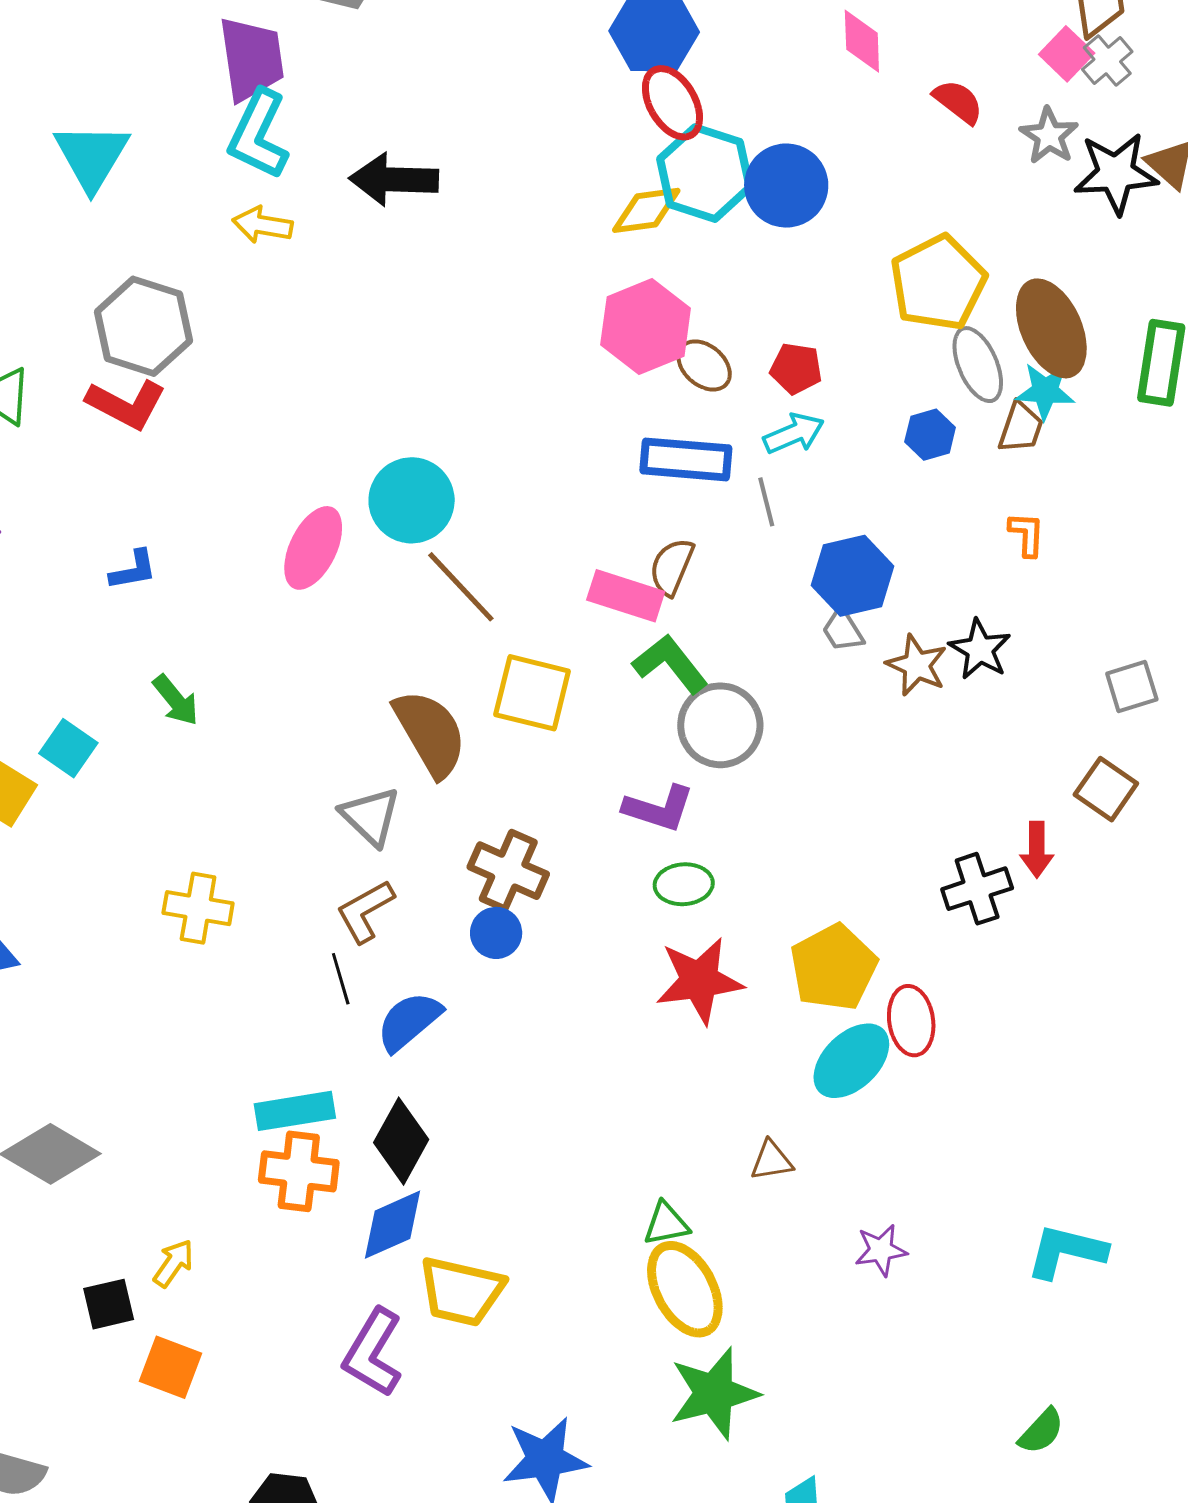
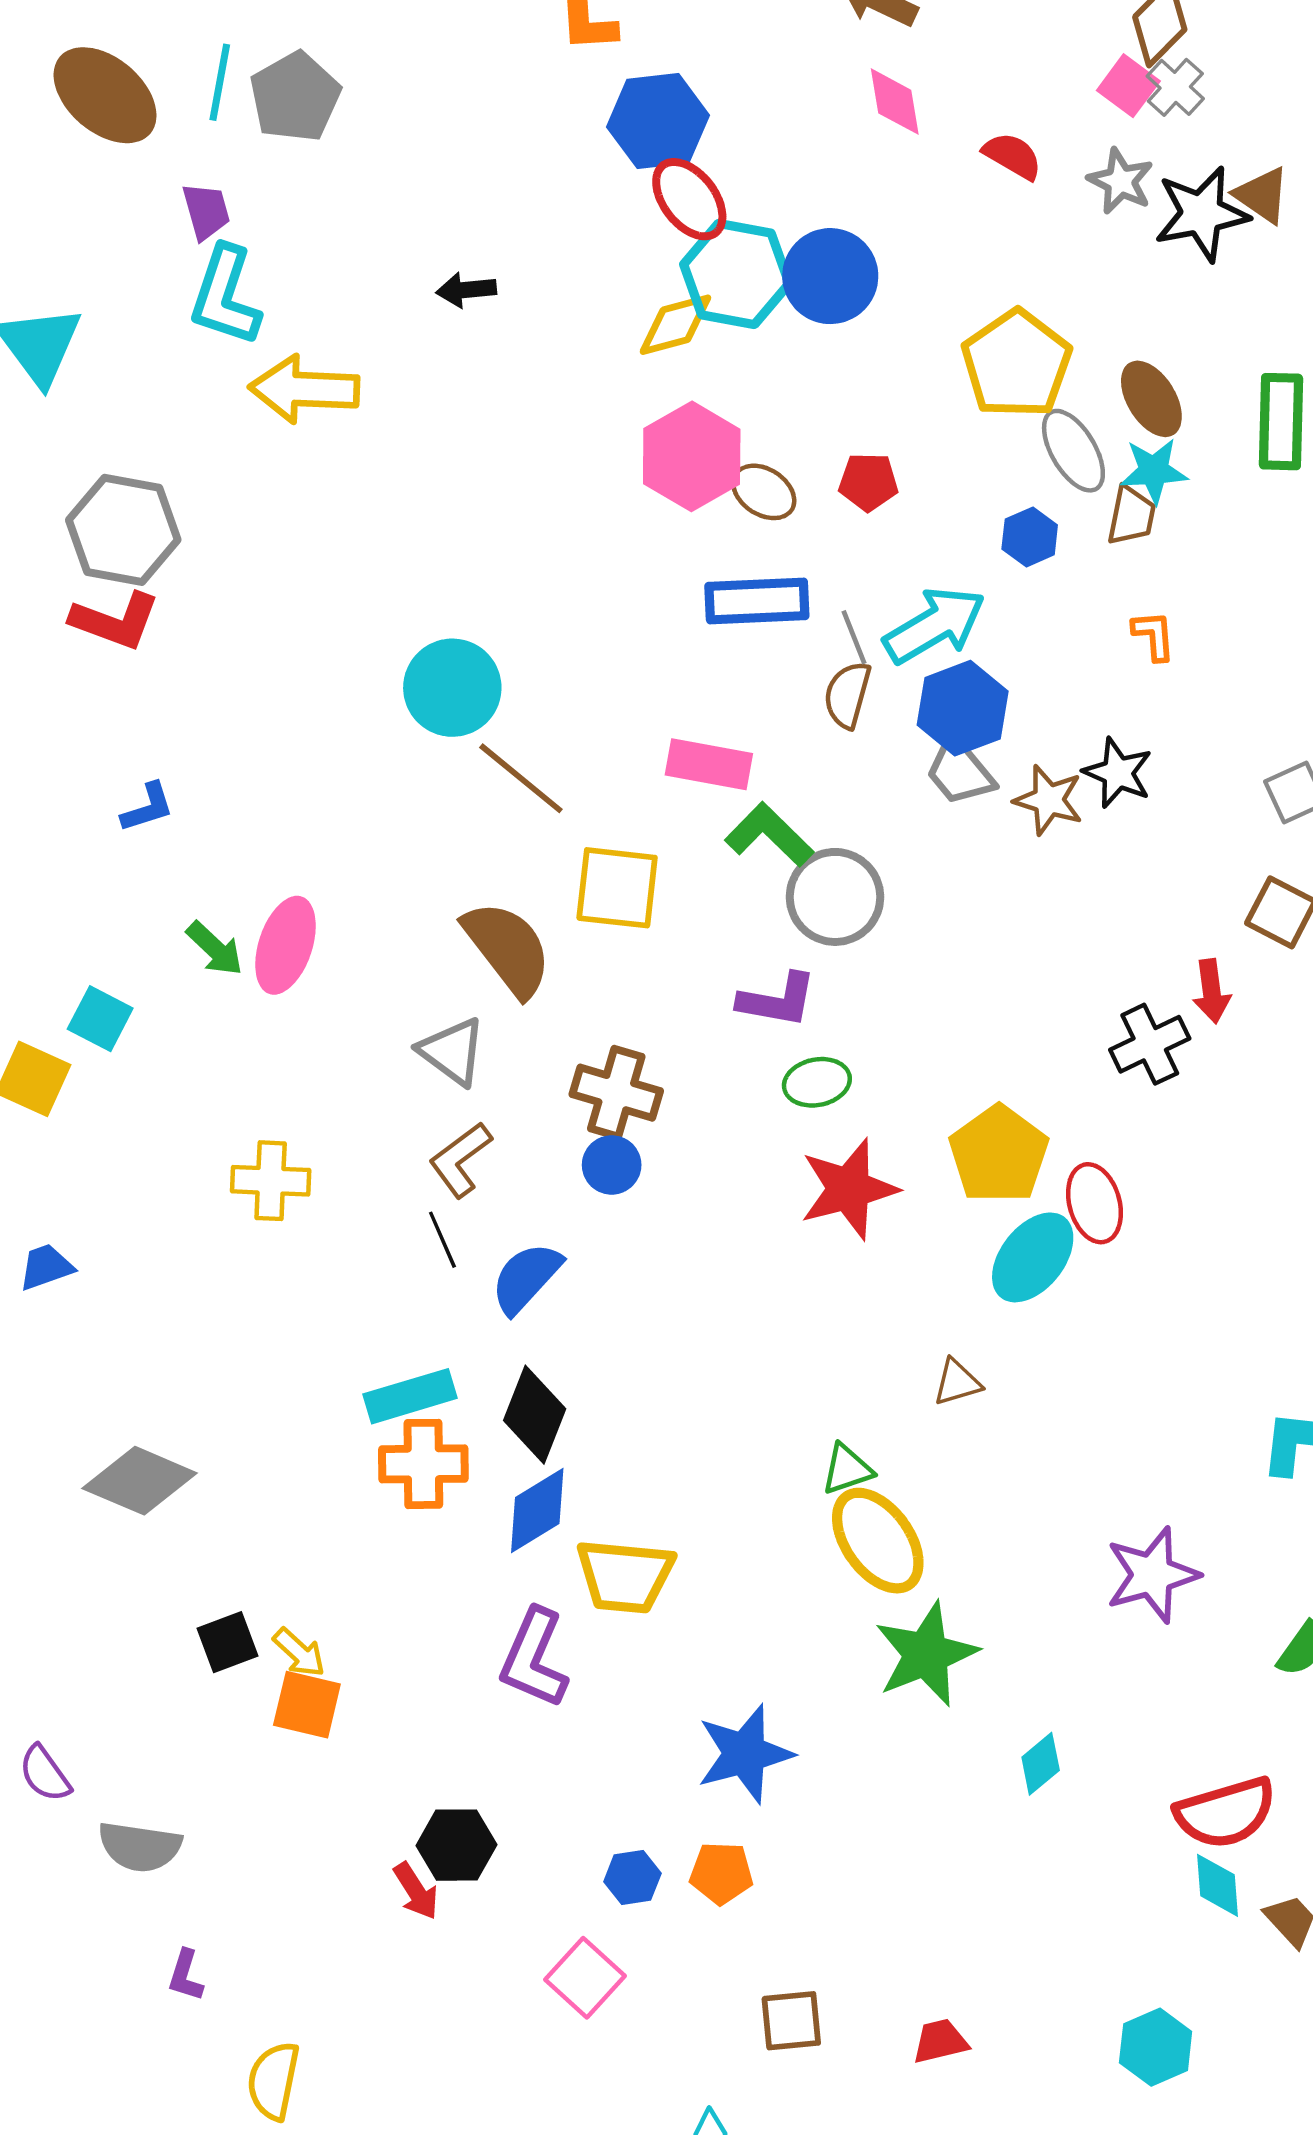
purple trapezoid: (251, 59) -> (206, 211), size x0.6
black arrow: (394, 179) -> (466, 290), moved, size x0.6
yellow arrow: (262, 225) -> (304, 389), moved, size x1.6
brown ellipse: (1051, 328) -> (1151, 399), size x0.7
cyan arrow: (794, 434) -> (935, 625), moved, size x1.5
pink ellipse: (313, 548) -> (285, 945), moved
brown semicircle: (672, 567) -> (847, 695), moved
gray trapezoid: (843, 630) -> (960, 771), size x1.4
purple star: (881, 1250) -> (1152, 1575), moved, size x1.6
yellow arrow: (173, 1263) -> (299, 1653), moved, turned 105

